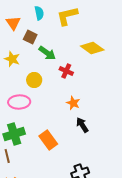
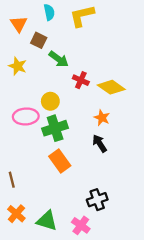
yellow diamond: (92, 48) -> (111, 87), moved
yellow circle: (34, 80) -> (50, 101), moved
orange star: (73, 103) -> (102, 118), moved
green cross: (14, 134) -> (55, 128), moved

